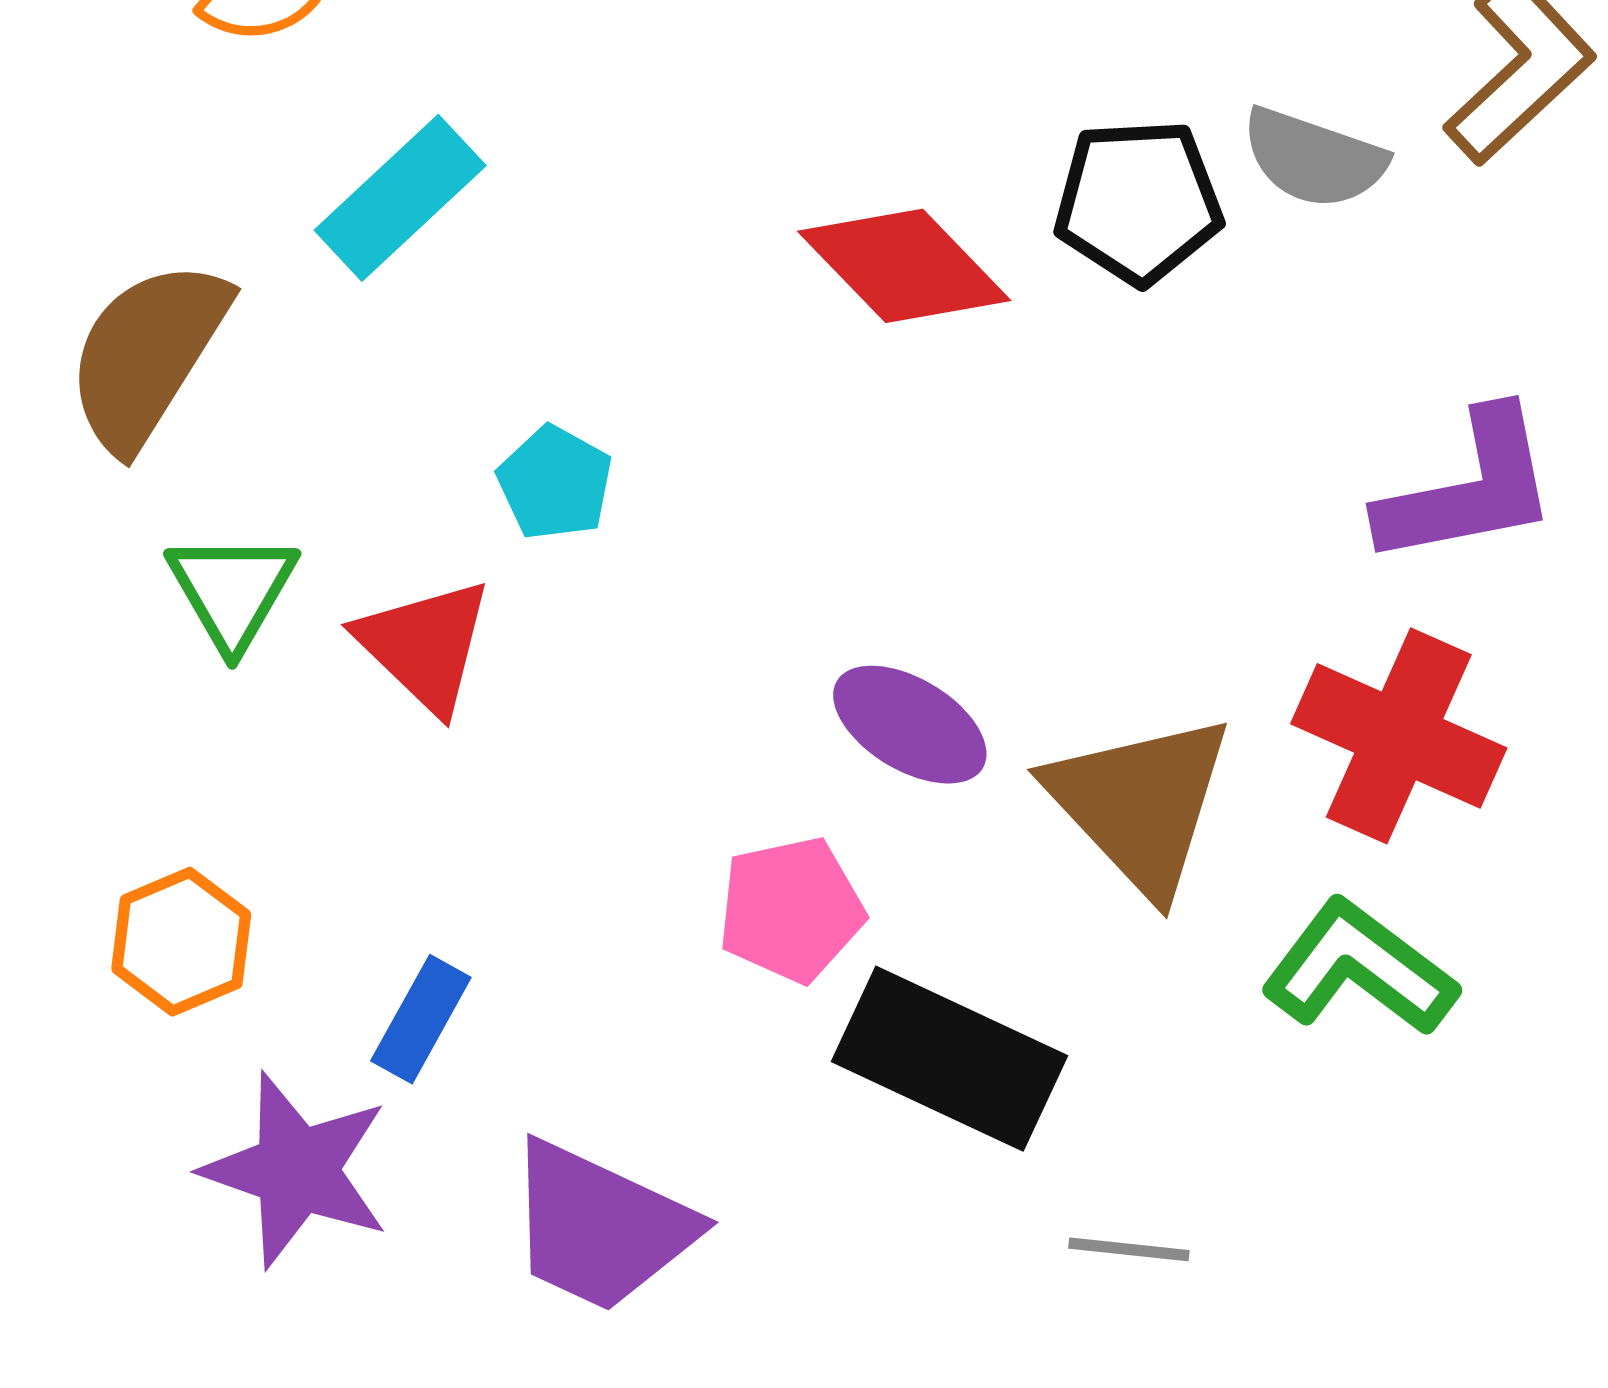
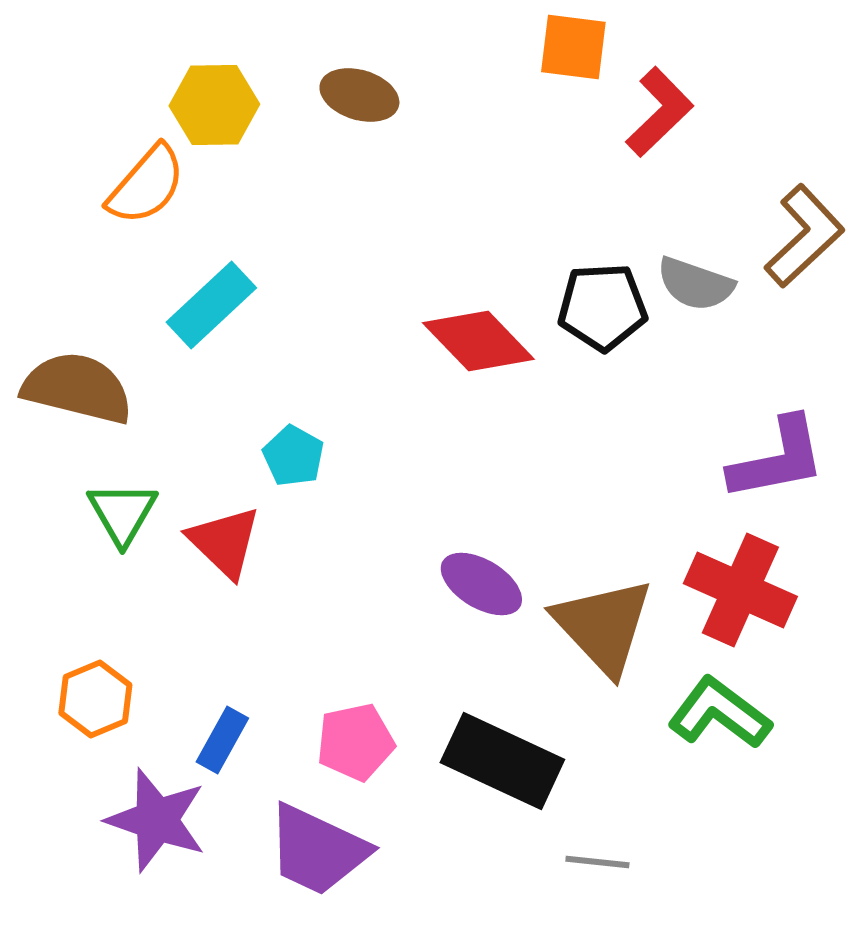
brown semicircle: (147, 355) -> (77, 388), turned 72
pink pentagon: (791, 910) -> (355, 742), moved

